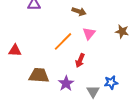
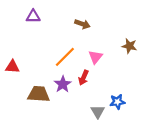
pink triangle: (89, 33) -> (96, 57), moved
purple star: (66, 83) -> (63, 84), moved

